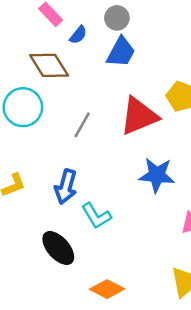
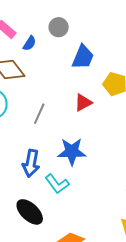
blue trapezoid: (121, 52) -> (83, 57), moved
red triangle: (139, 116) -> (83, 103), size x0.6
blue star: (157, 175) -> (72, 152), moved

